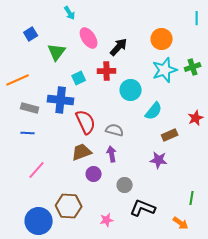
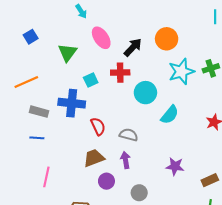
blue square: (31, 34) -> (31, 37), moved
orange circle: (162, 39) -> (167, 39), moved
red semicircle: (86, 122) -> (98, 126), size x0.7
brown rectangle: (170, 135) -> (210, 180), moved
pink line: (37, 170) -> (46, 177), turned -30

